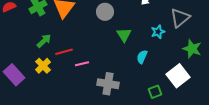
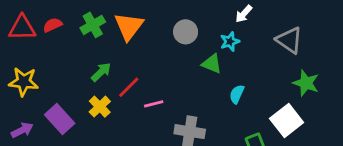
gray triangle: (180, 18) -> (289, 40), turned -45
cyan star: (158, 32) -> (230, 42), moved
green triangle: (124, 35) -> (212, 64), turned -35
red line: (64, 52) -> (129, 87), turned -30

